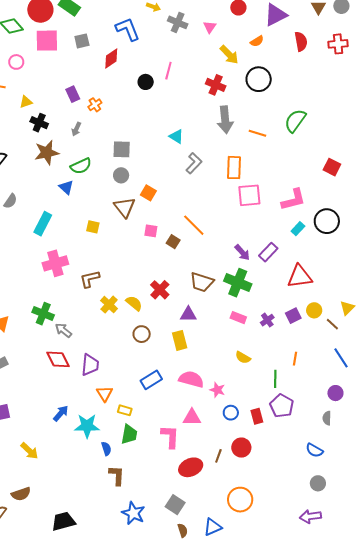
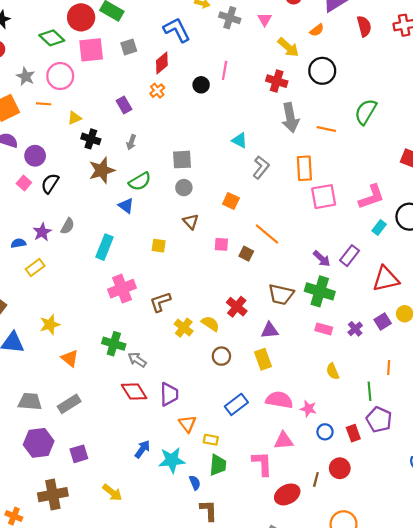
pink circle: (16, 62) -> (60, 76), size x1.6
orange cross: (95, 105) -> (157, 91), moved
orange square: (148, 193) -> (231, 201), moved
brown triangle: (125, 207) -> (191, 222), size x0.7
yellow semicircle: (243, 357) -> (333, 371), turned 42

